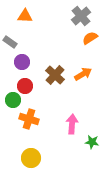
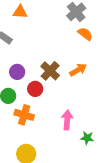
orange semicircle: (90, 38) -> (85, 34), turned 70
purple circle: (22, 62) -> (17, 72), moved
red circle: (25, 86) -> (35, 89), moved

